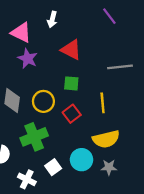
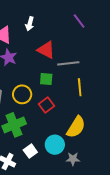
gray line: (120, 67) -> (68, 63), moved
yellow line: (103, 103) -> (80, 87), moved
yellow semicircle: (106, 139) -> (76, 127), turned -45
gray star: (109, 167) -> (73, 159), moved

